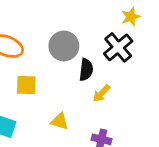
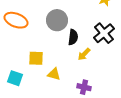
black cross: (118, 47) -> (104, 33), moved
yellow square: (26, 85) -> (36, 58), moved

